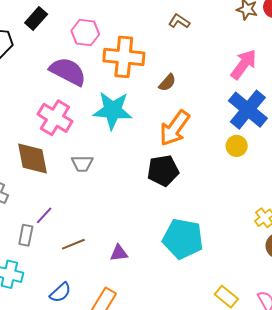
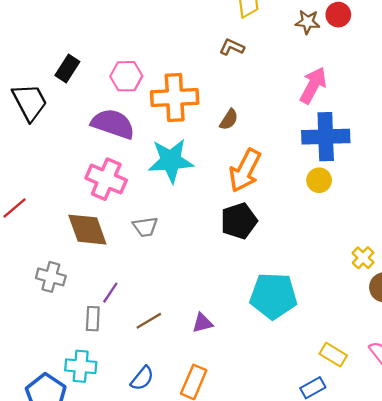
blue cross: (248, 110) -> (326, 137), turned -33

